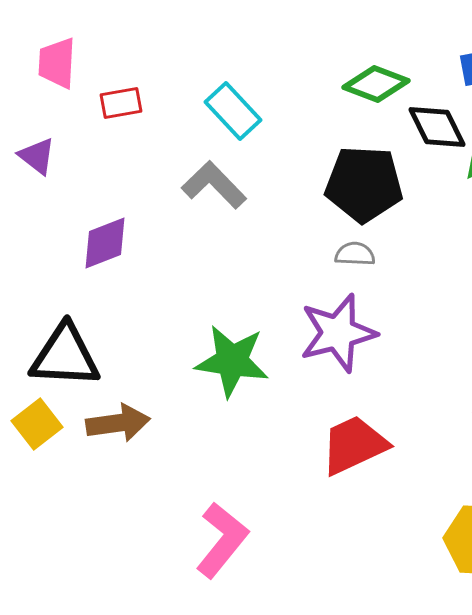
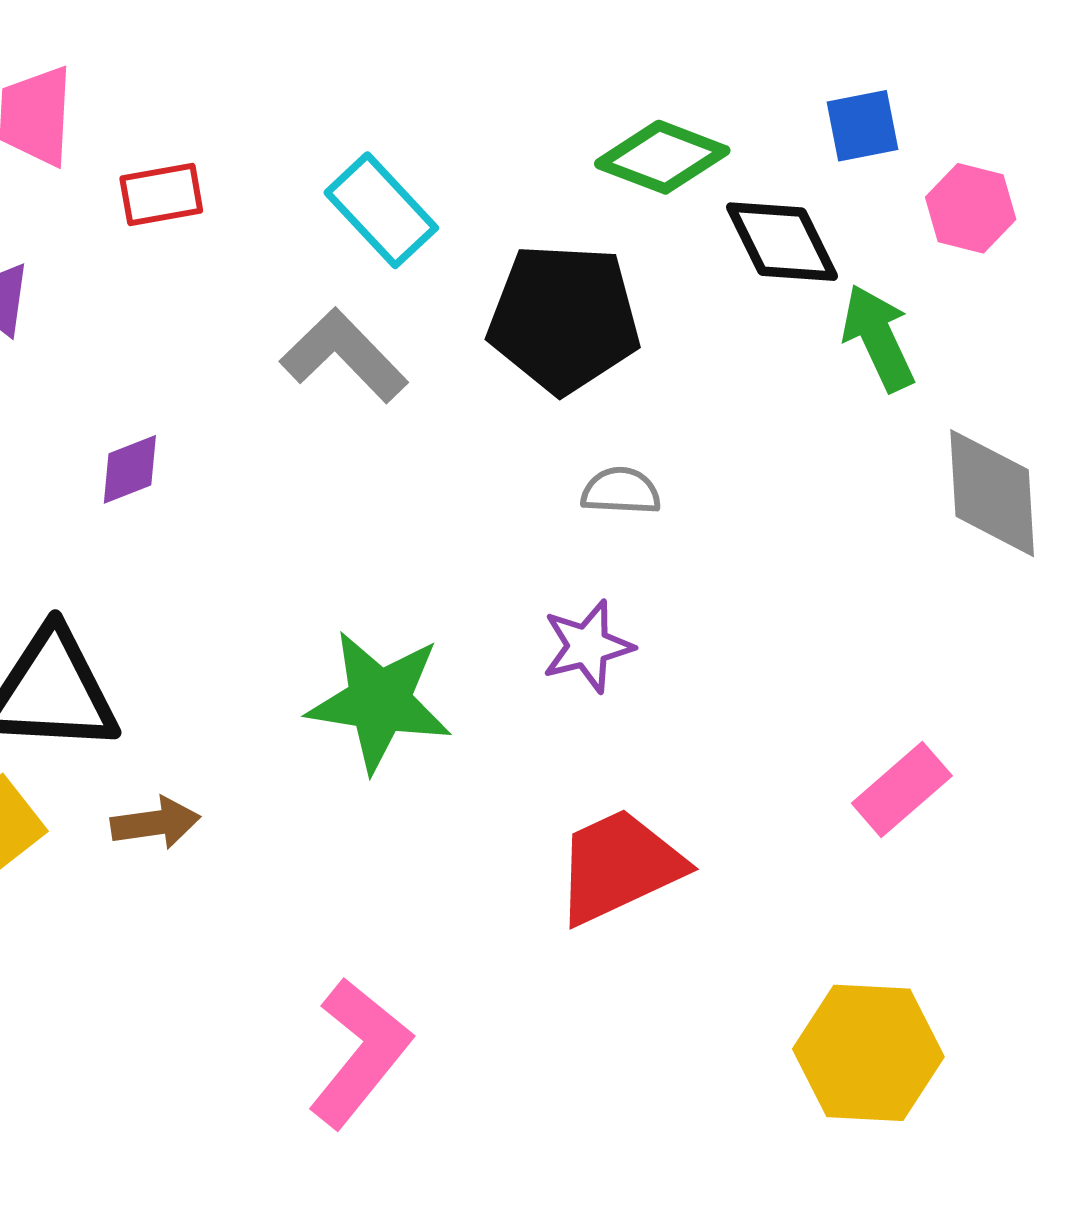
black pentagon: (364, 184) -> (564, 318), moved
purple diamond: (105, 243) -> (130, 469), size x0.7
purple star: (338, 333) -> (588, 646), size x0.6
brown arrow: (118, 423) -> (155, 823), size x0.7

